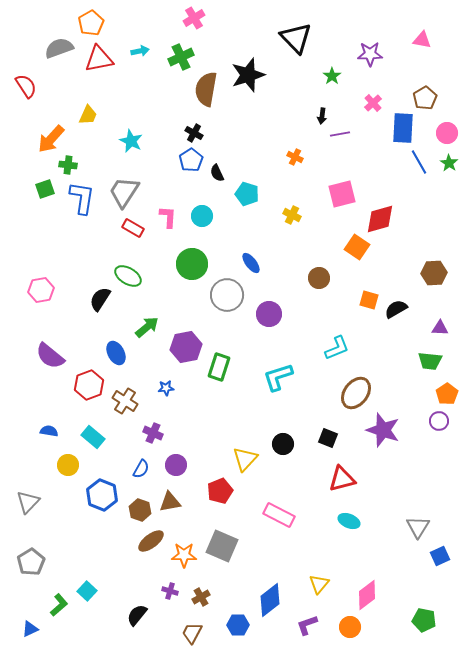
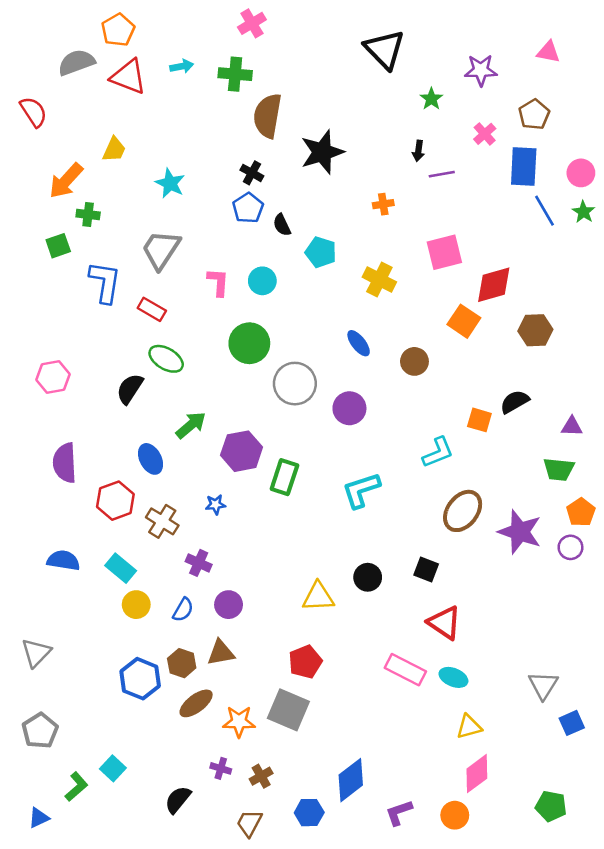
green cross: (181, 57) -> (235, 74), turned 30
red triangle: (99, 59) -> (128, 77), turned 32
black star: (248, 75) -> (322, 152), moved
brown pentagon: (425, 98) -> (534, 114), moved
orange cross: (295, 157) -> (383, 204), turned -35
blue L-shape: (82, 198) -> (105, 282), moved
yellow cross: (292, 215) -> (379, 280), size x1.4
red rectangle: (133, 228) -> (152, 309), moved
blue ellipse: (251, 263) -> (359, 343), moved
brown hexagon: (434, 273) -> (535, 330), moved
orange square: (369, 300) -> (479, 420), moved
purple semicircle: (50, 356) -> (65, 463), turned 48
purple star: (383, 430) -> (520, 532), moved
blue semicircle: (49, 431) -> (63, 560), size x1.4
yellow triangle: (245, 459) -> (318, 597), turned 44
yellow circle: (68, 465) -> (136, 605), moved
red triangle: (342, 479) -> (444, 623), turned 48
red pentagon: (220, 491) -> (305, 662), moved
blue hexagon: (102, 495) -> (140, 679), moved
pink rectangle: (279, 515) -> (405, 670), moved
yellow triangle: (319, 584) -> (469, 727), moved, turned 35

